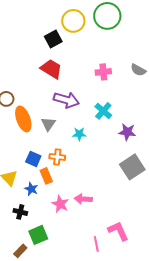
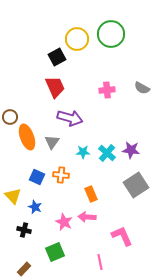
red trapezoid: (51, 69) -> (55, 87), turned 35
cyan cross: (103, 111) -> (107, 153), moved
orange rectangle: (46, 176) -> (91, 194), moved
pink L-shape: (118, 231) -> (122, 236), moved
green square: (38, 235) -> (55, 252), moved

